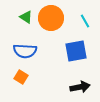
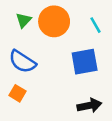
green triangle: (26, 17) -> (24, 20), turned 40
blue semicircle: (25, 51) -> (22, 62), turned 30

